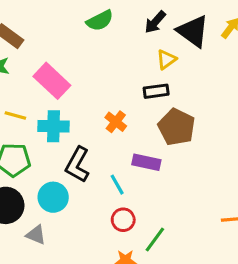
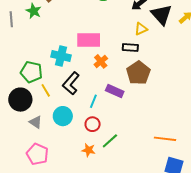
pink rectangle: (52, 81) -> (89, 40), moved, turned -55
yellow line: (15, 115) -> (46, 90), moved, turned 32
cyan line: (117, 185) -> (93, 101), turned 40
cyan circle: (53, 197) -> (63, 116), moved

